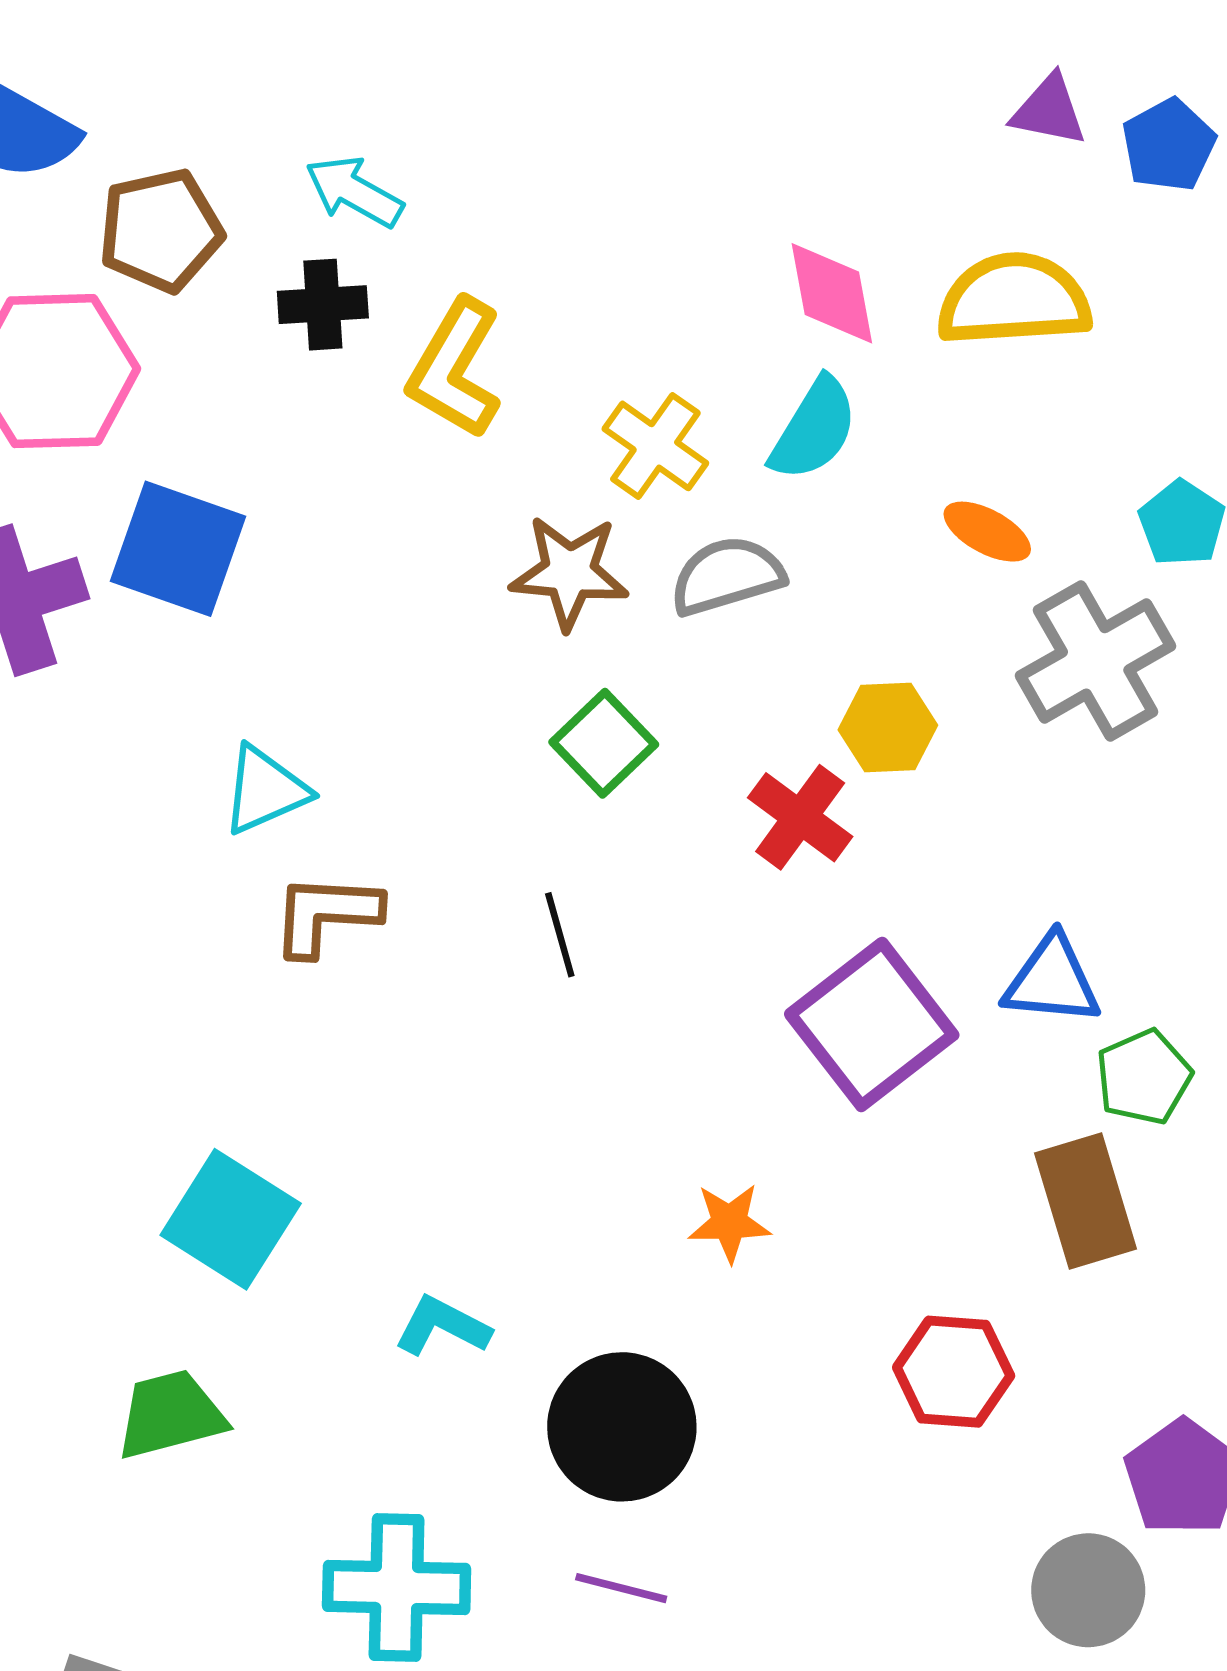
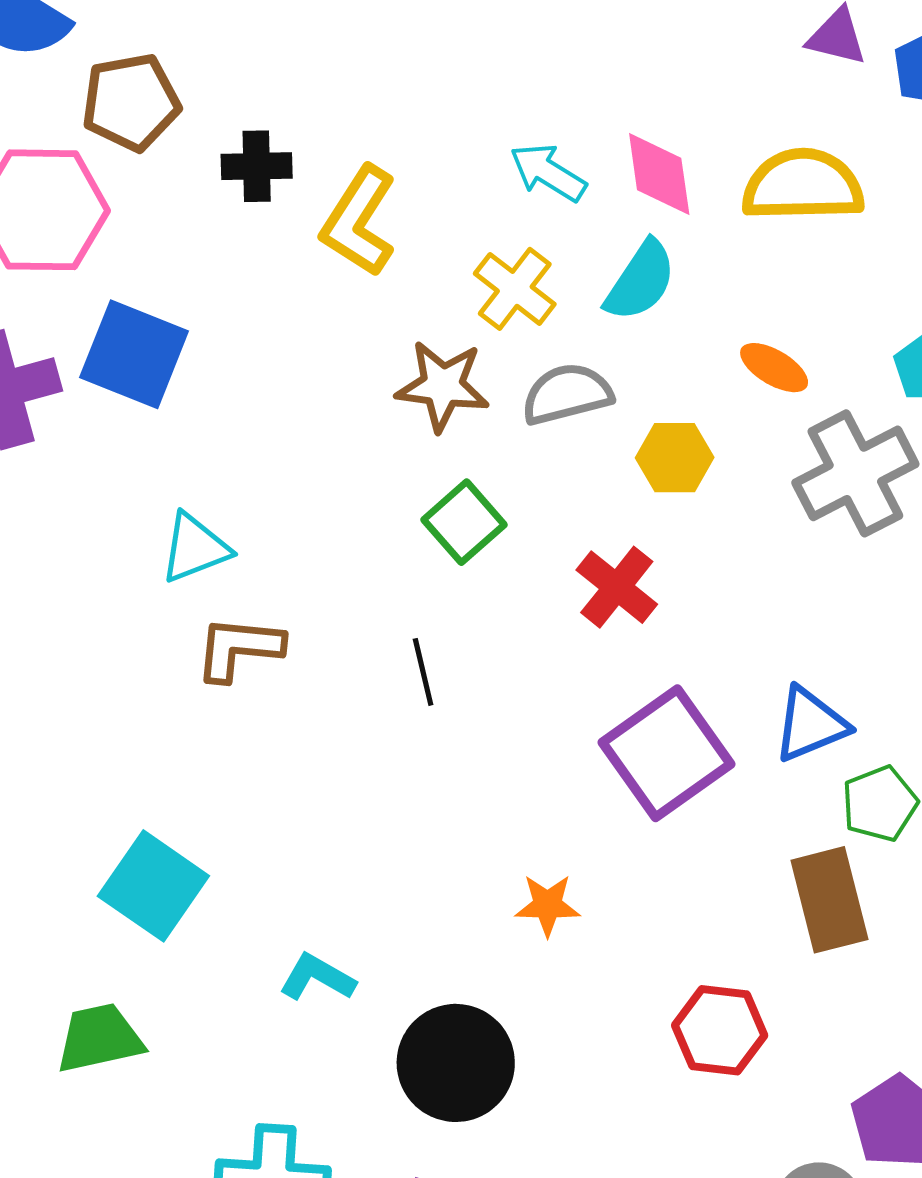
cyan arrow: (354, 192) -> (548, 172), moved
yellow hexagon: (888, 728) -> (675, 458), moved
blue triangle: (1052, 980) -> (810, 724), turned -30

